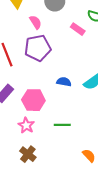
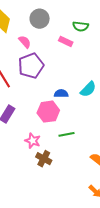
pink hexagon: (33, 100) -> (48, 112), moved
brown cross: (28, 154) -> (44, 159), moved

